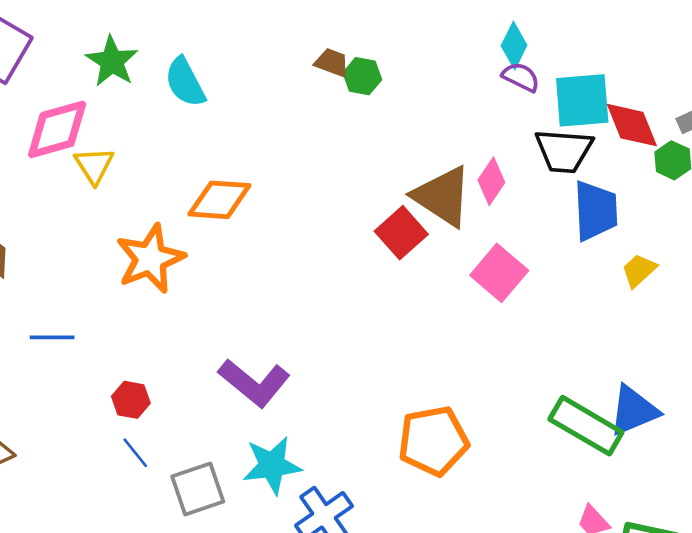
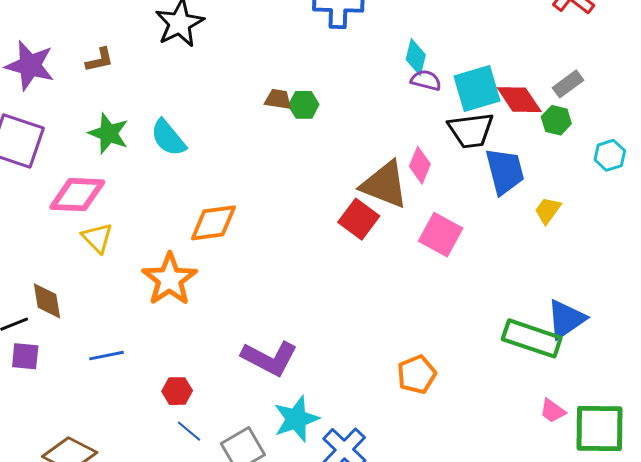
pink diamond: (57, 129) -> (77, 195), turned 30
yellow triangle: (94, 165) -> (97, 238), moved
orange pentagon: (433, 441) -> (417, 374), size x0.7

